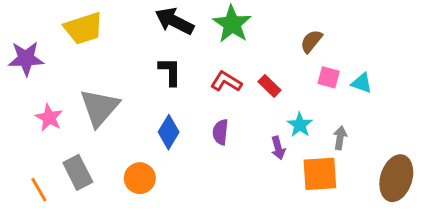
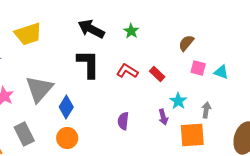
green star: (232, 24) -> (131, 31), size x0.6
black L-shape: (170, 72) -> (88, 64), size x1.4
blue diamond: (169, 132) -> (66, 107), moved
purple semicircle: (220, 132) -> (123, 121), moved

